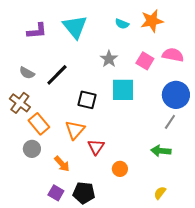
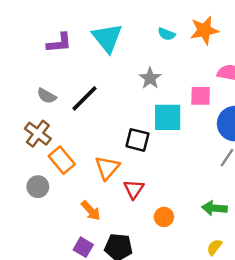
pink square: (145, 61) -> (201, 96), moved, turned -30
black square: (87, 100) -> (137, 140), moved
gray circle: (32, 149) -> (38, 187), moved
green arrow: (161, 151) -> (214, 208), moved

